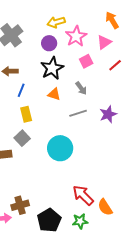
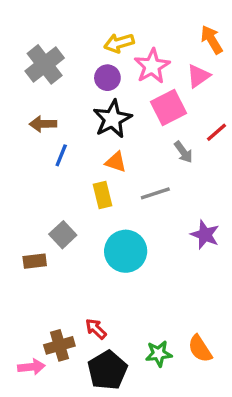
pink square: (86, 61) -> (169, 107), size x1.5
red line: (115, 65) -> (217, 132), moved
gray arrow: (81, 88) -> (183, 152), moved
yellow rectangle: (26, 114) -> (102, 195), moved
purple star: (108, 114) -> (205, 235), moved, turned -30
red arrow: (83, 195) -> (96, 329), moved, size x0.6
green star: (80, 221) -> (159, 354), moved

